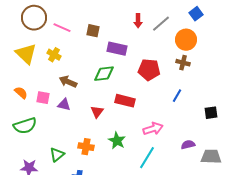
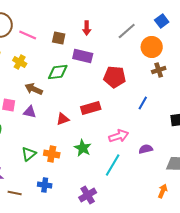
red arrow: (138, 21) -> (87, 28), moved
brown cross: (183, 63) -> (159, 70), moved, turned -32
green diamond: (104, 74) -> (58, 72), moved
red rectangle: (125, 101) -> (91, 108), turned -30
red triangle: (97, 112) -> (63, 119), turned 32
purple semicircle: (188, 145) -> (146, 149), moved
green triangle: (57, 155) -> (29, 154), moved

